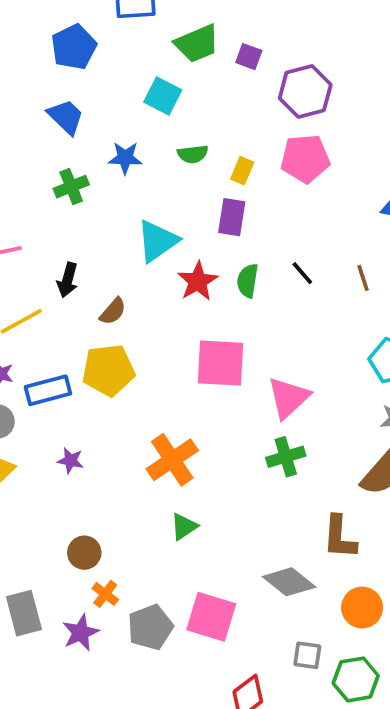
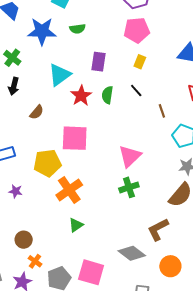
blue star: (125, 158) -> (42, 31), size x1.6
yellow rectangle: (242, 171) -> (140, 62), moved
green cross: (71, 187) -> (12, 58), moved, turned -30
brown line: (363, 278) -> (162, 111), moved
black arrow: (67, 280) -> (14, 86), moved
pink square: (221, 363) -> (75, 138), moved
yellow pentagon: (108, 370) -> (47, 163), moved
brown L-shape: (340, 537) -> (158, 229), turned 60

